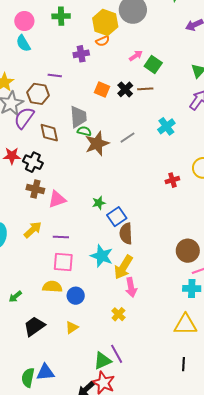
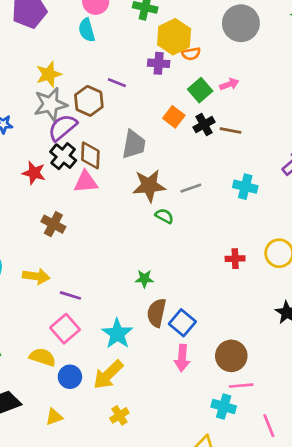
yellow hexagon: (105, 22) -> (174, 37), moved
green square: (153, 65) -> (200, 90), moved
cyan cross: (166, 126) -> (245, 187), turned 36
green semicircle: (84, 131) -> (164, 216), moved
black cross: (33, 162) -> (63, 156), moved
pink triangle: (57, 199) -> (86, 182), moved
green star: (99, 203) -> (144, 279), moved
blue square: (117, 217) -> (182, 323), moved, turned -30
yellow arrow: (33, 230) -> (36, 276), turned 36
pink square: (63, 262) -> (65, 329), turned 30
yellow arrow: (123, 267) -> (108, 375), moved
pink arrow: (131, 287) -> (182, 358), moved

